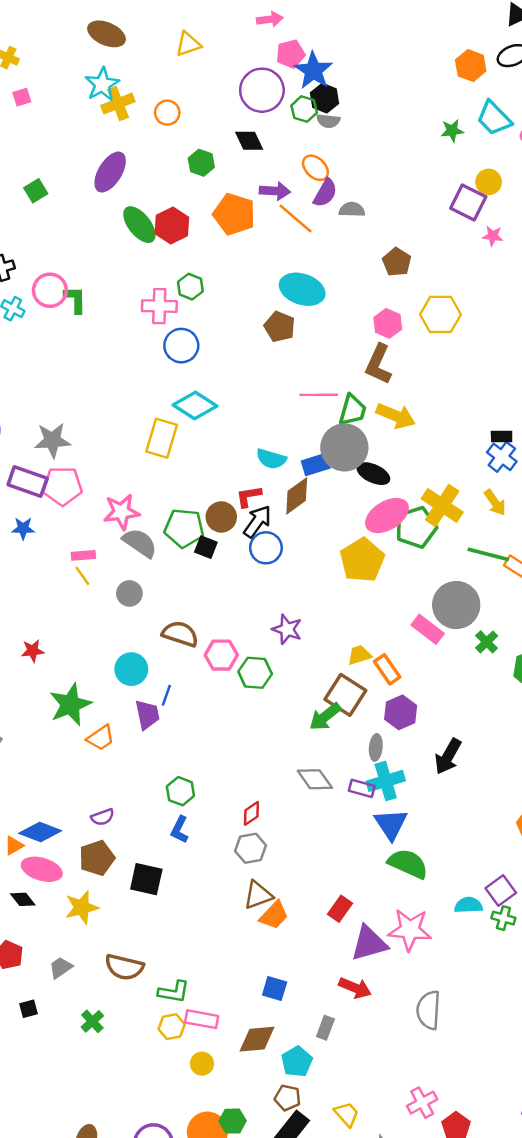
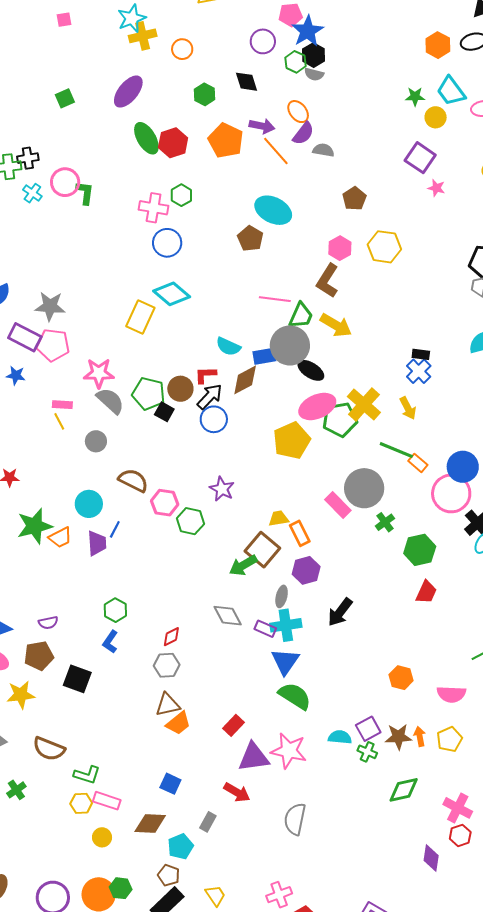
purple circle: (262, 90) -> (263, 41), size x0.7
yellow circle: (489, 182) -> (436, 117), moved
orange trapezoid: (101, 738) -> (60, 537), moved

